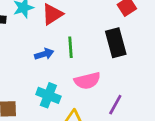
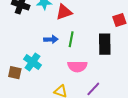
cyan cross: (48, 95) -> (32, 62), moved

